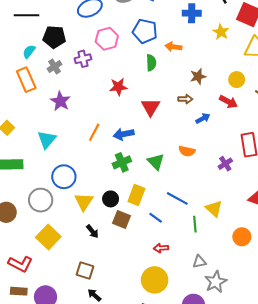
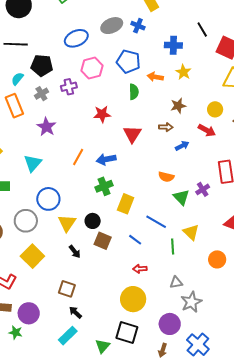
yellow star: (221, 32) -> (183, 72), moved
green triangle: (156, 162) -> (181, 197), moved
yellow rectangle: (136, 195) -> (126, 204), moved

